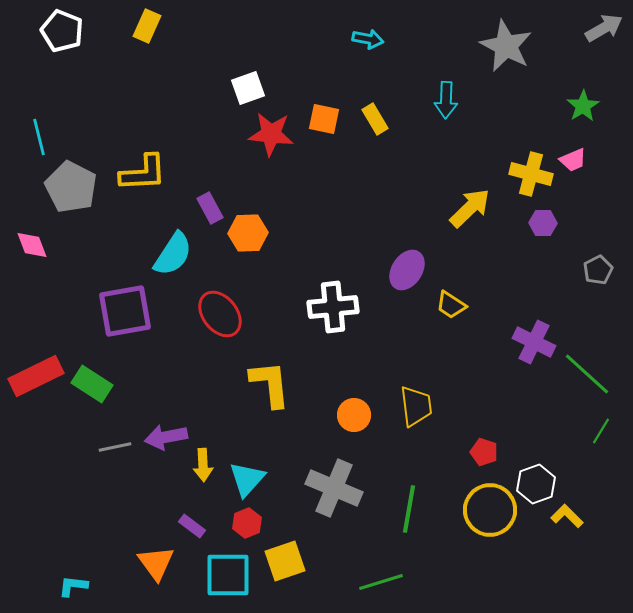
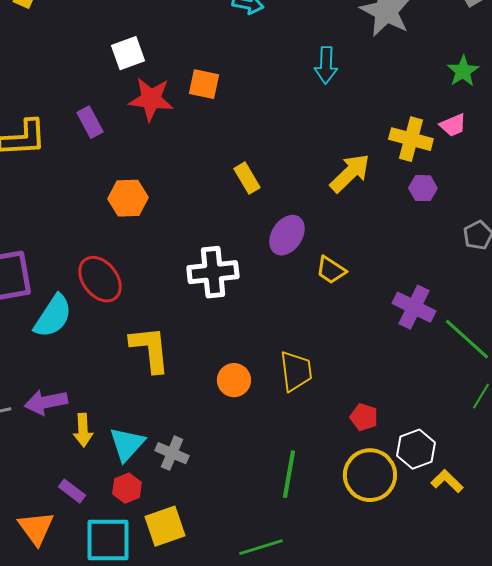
yellow rectangle: (375, 119) -> (247, 178), moved
purple rectangle: (210, 208) -> (90, 122), moved
cyan semicircle: (173, 254) -> (53, 316), moved
gray cross: (334, 488) -> (172, 453), moved, size x0.6

